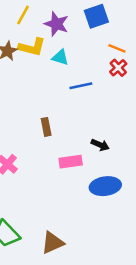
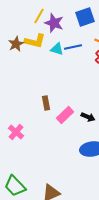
yellow line: (23, 15) -> (39, 16), moved
blue line: (81, 86) -> (73, 47), moved
pink rectangle: (71, 162) -> (65, 115), moved, turned -36

